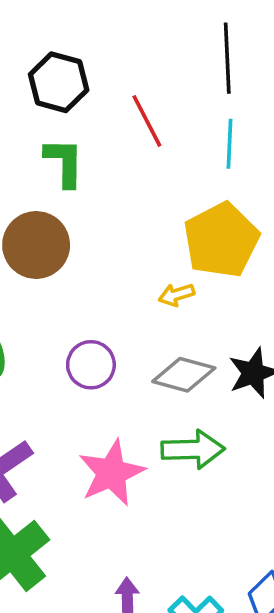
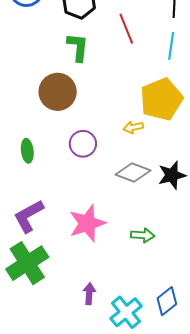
purple circle: (91, 365) -> (83, 144), moved
green arrow: (193, 449) -> (143, 235), moved, size x0.7

